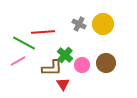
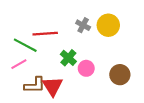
brown circle: (106, 63) -> (120, 75), moved
brown L-shape: (52, 68) -> (35, 85), moved
red triangle: (63, 84) -> (53, 86), moved, size x1.5

